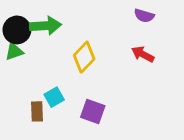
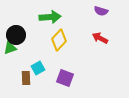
green arrow: (46, 26) -> (50, 17), moved
black circle: (17, 30) -> (16, 35), moved
green triangle: (14, 51) -> (10, 48), moved

